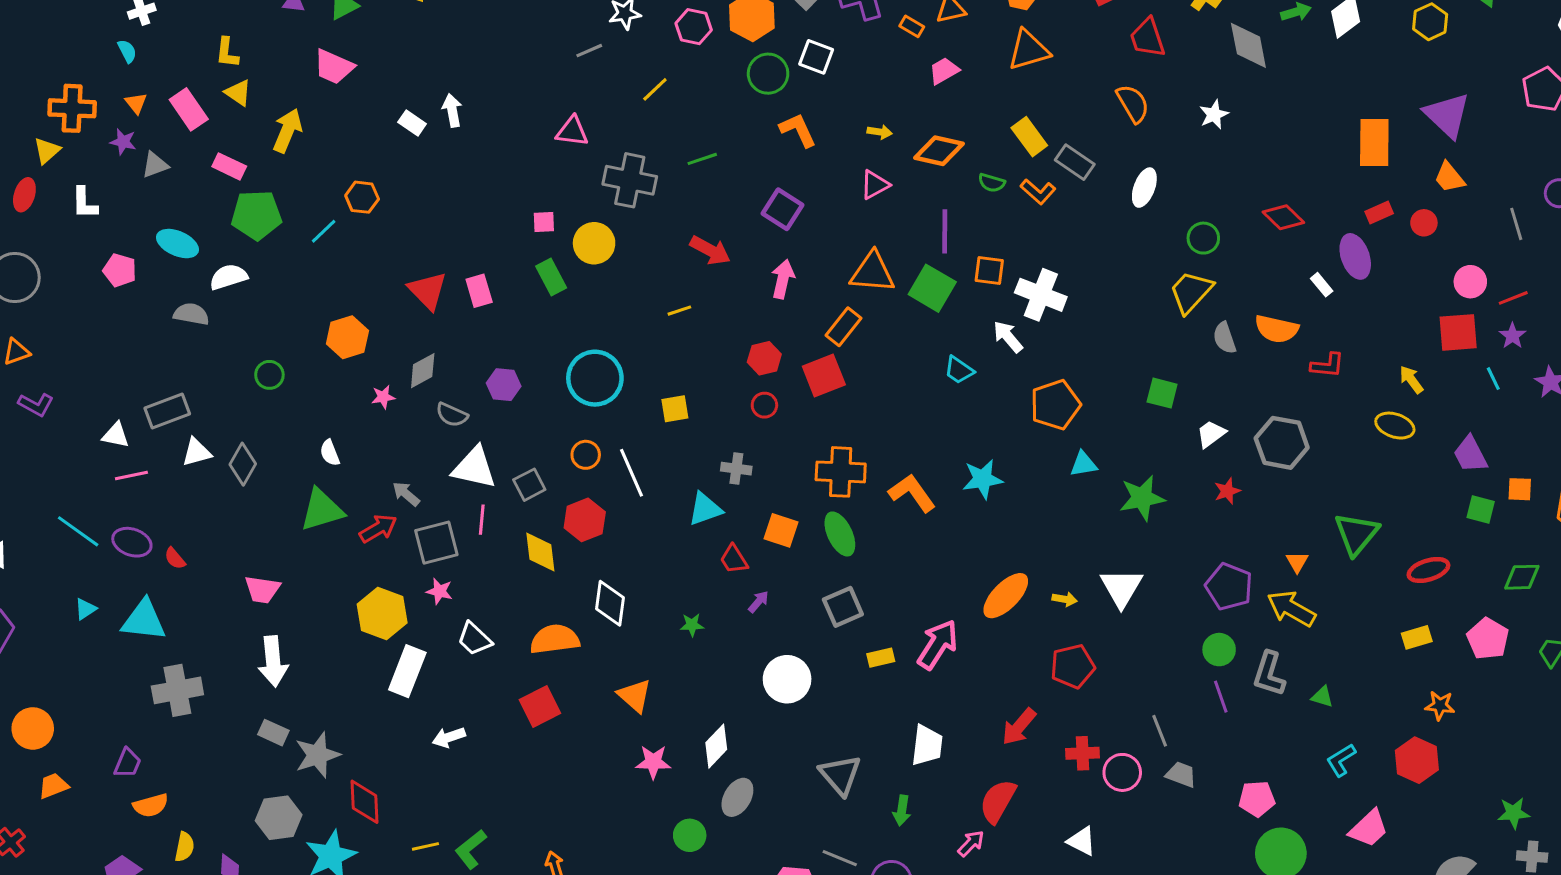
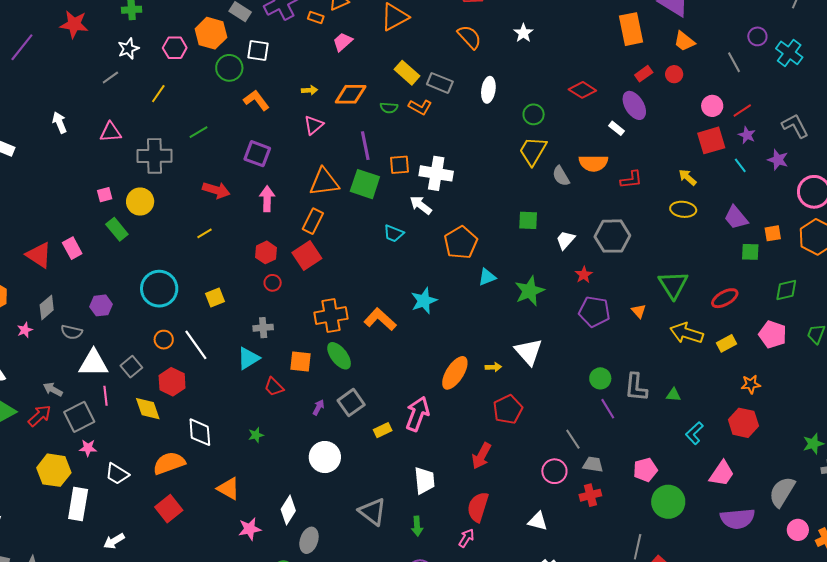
white arrow: (452, 110) -> (60, 123), moved
purple pentagon: (1229, 587) -> (594, 312), moved
purple arrow: (758, 602) -> (318, 407), moved
yellow arrow: (1291, 609) -> (687, 333), moved
red cross: (1082, 753) -> (590, 495), moved

